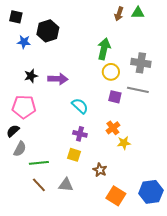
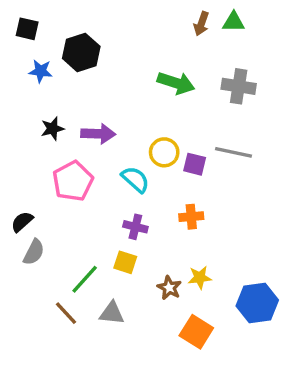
green arrow: (104, 49) -> (176, 83), turned 95
gray cross: (141, 63) -> (239, 86), moved
yellow circle: (111, 72) -> (164, 152), moved
pink pentagon: (24, 107) -> (73, 181), moved, turned -30
orange cross: (113, 128) -> (191, 217), turned 32
yellow star: (124, 143) -> (200, 278), moved
green line: (39, 163) -> (85, 279), moved, turned -42
blue hexagon: (151, 192) -> (257, 303), moved

